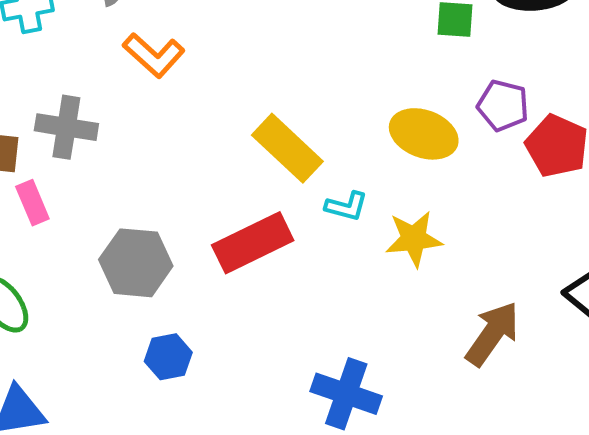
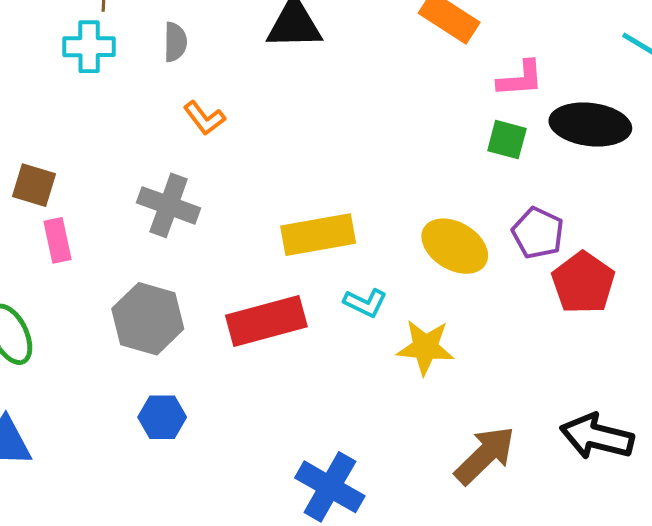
orange L-shape: (154, 55) -> (204, 118), size x0.7
gray cross: (66, 127) -> (169, 205), moved
yellow rectangle: (287, 148) -> (318, 235), turned -64

